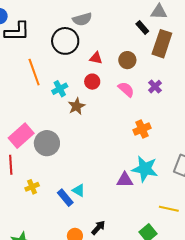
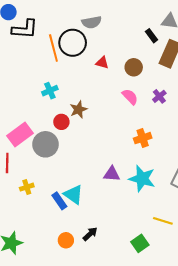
orange line: (34, 72) -> (53, 48), moved
red circle: (92, 82) -> (61, 122), moved
cyan cross: (60, 89) -> (50, 91), moved
purple triangle: (125, 180) -> (112, 174), moved
cyan triangle: (79, 190) -> (73, 195), size x1.5

